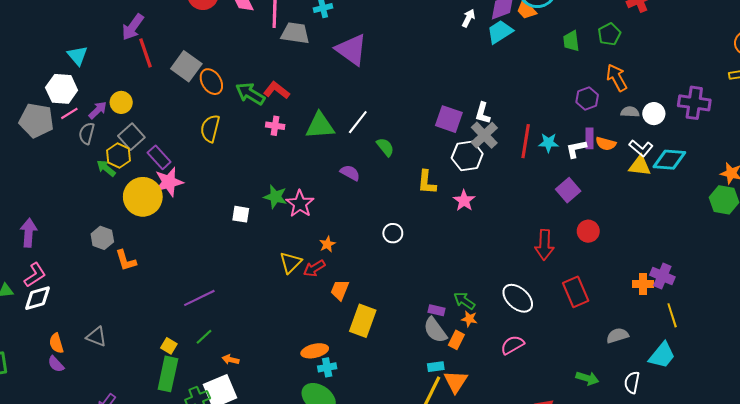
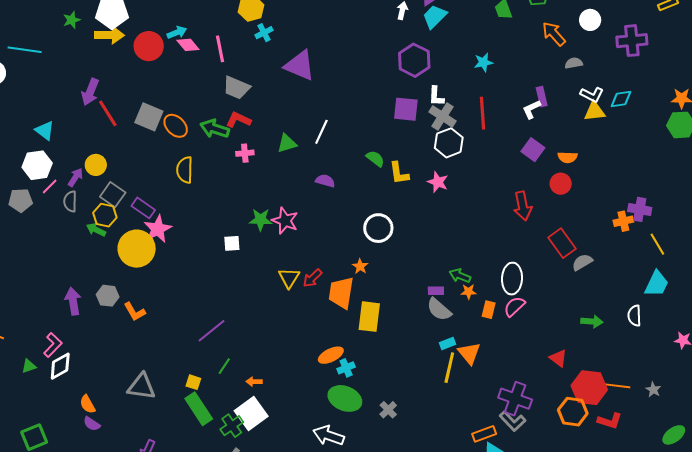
gray trapezoid: (295, 33) -> (236, 88), moved, turned -152
purple hexagon: (587, 98) -> (414, 60), moved, size x1.5
white circle: (654, 114) -> (590, 20), moved
gray pentagon: (36, 121) -> (20, 200), size x0.7
green triangle: (320, 126) -> (287, 143), size x0.7
cyan star: (548, 143) -> (483, 62), moved
orange semicircle: (606, 144) -> (568, 157), moved
green semicircle: (385, 147) -> (375, 159), moved
white hexagon: (467, 156) -> (449, 143), moved
cyan diamond: (669, 160) -> (621, 99), size x0.7
purple arrow: (29, 233) -> (73, 301), moved
white circle: (393, 233) -> (378, 228), size x1.5
orange star: (327, 244) -> (360, 266), moved
orange trapezoid: (340, 290) -> (341, 293), size x1.6
white ellipse: (518, 298) -> (512, 279), moved, turned 64
gray semicircle: (617, 335) -> (582, 262), moved
gray triangle: (96, 337) -> (141, 386), moved, size x1.4
orange rectangle: (456, 340) -> (489, 310), moved
green rectangle: (168, 374) -> (199, 409), turned -32

